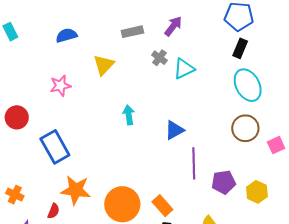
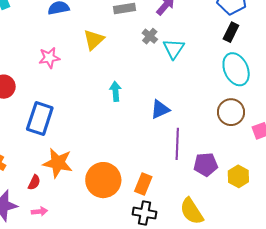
cyan triangle: (184, 69) -> (174, 49), turned -35
blue rectangle: (55, 147) -> (40, 118), turned 44
orange rectangle: (162, 206) -> (143, 184), turned 60

